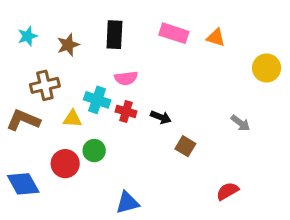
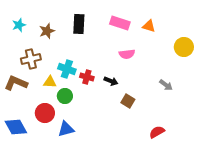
pink semicircle: (126, 78) -> (127, 54), moved
green circle: (94, 151) -> (65, 96), moved
blue triangle: (127, 203) -> (66, 129), moved

